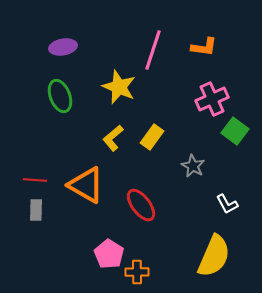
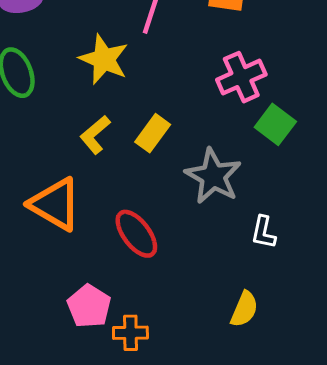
gray star: (193, 166) -> (213, 176), size x1.6
white L-shape: (227, 204) -> (264, 232), turned 40
yellow semicircle: (214, 256) -> (244, 309), size x0.6

